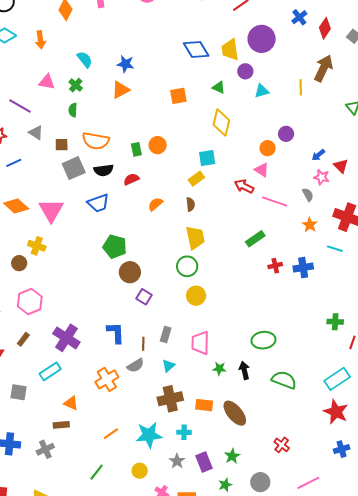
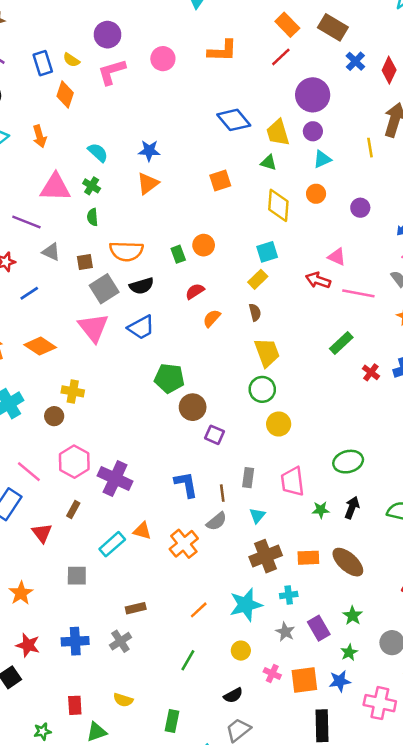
yellow trapezoid: (230, 50) -> (278, 133), moved
purple circle: (245, 71) -> (313, 131), moved
pink triangle: (47, 82) -> (55, 187), size x1.5
orange circle: (268, 148) -> (316, 194), moved
red semicircle: (131, 179) -> (195, 291), moved
pink triangle: (51, 210) -> (93, 328), moved
red cross: (275, 266) -> (371, 372), turned -32
purple cross: (66, 338) -> (115, 479), moved
green ellipse: (263, 340) -> (348, 462), moved
black arrow: (244, 370) -> (352, 508), turned 42
orange triangle: (71, 403) -> (142, 531), moved

